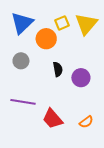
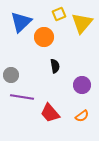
yellow square: (62, 23) -> (59, 14), moved
gray circle: (21, 61) -> (11, 75), moved
purple circle: (81, 78) -> (82, 85), moved

